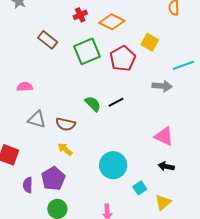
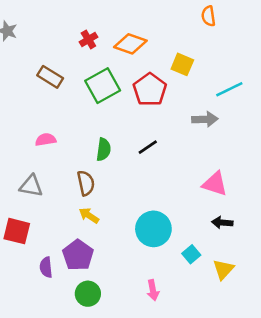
pink semicircle: (25, 87) -> (46, 140), moved
green semicircle: (93, 104) -> (104, 149), moved, turned 60
gray triangle: (37, 119) -> (31, 186), moved
brown semicircle: (66, 124) -> (86, 183), turned -108

